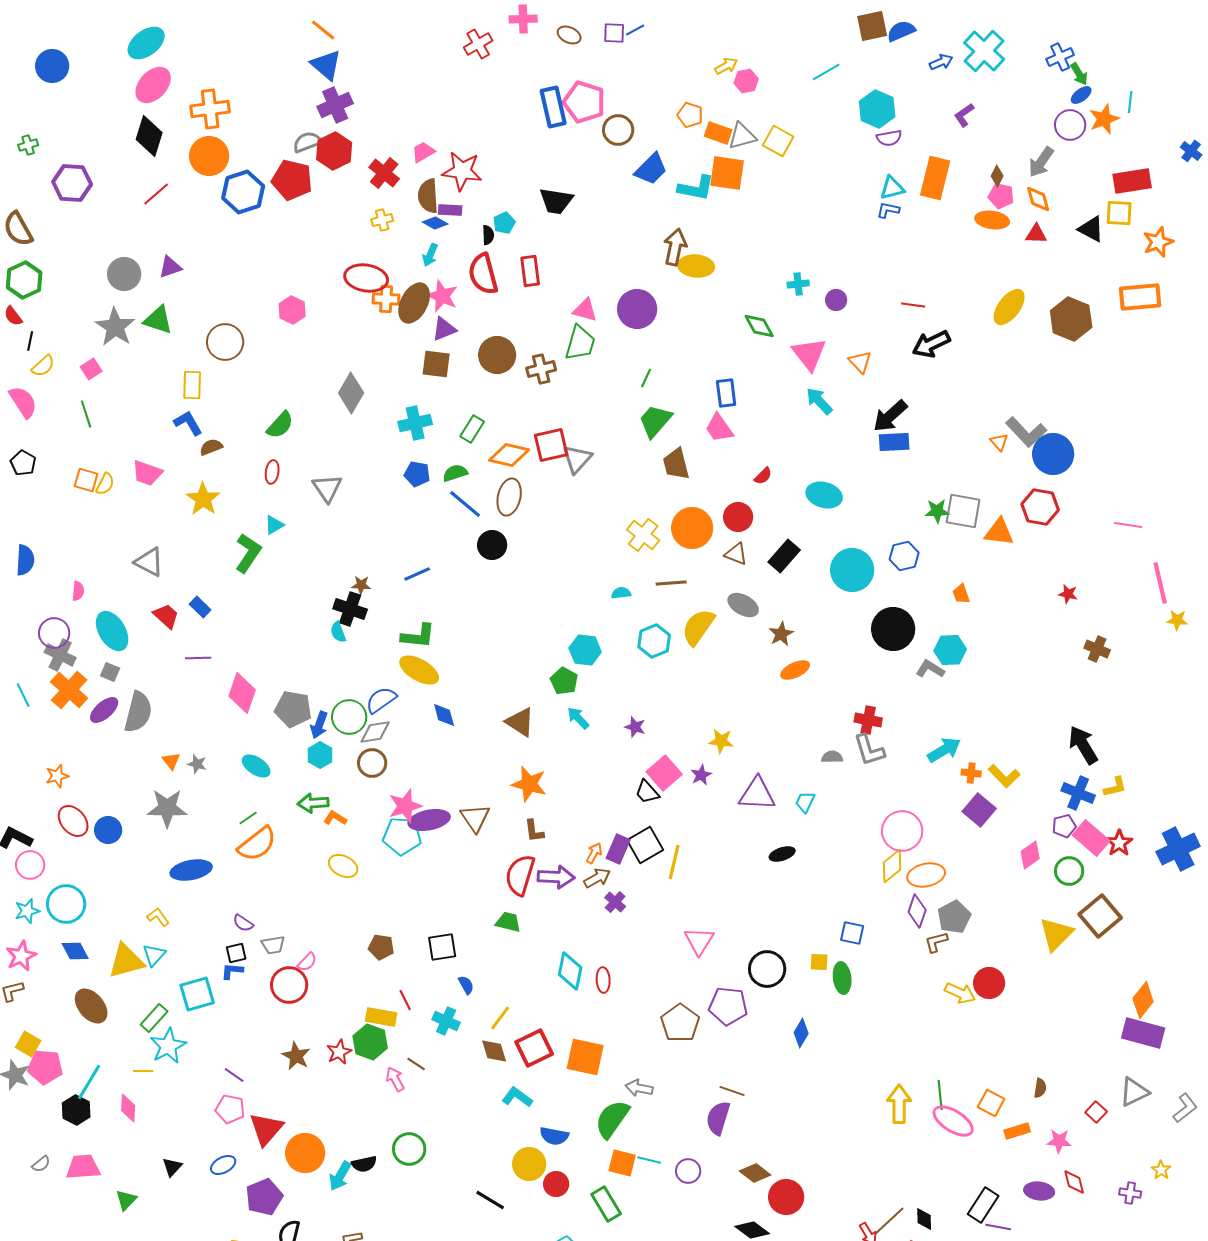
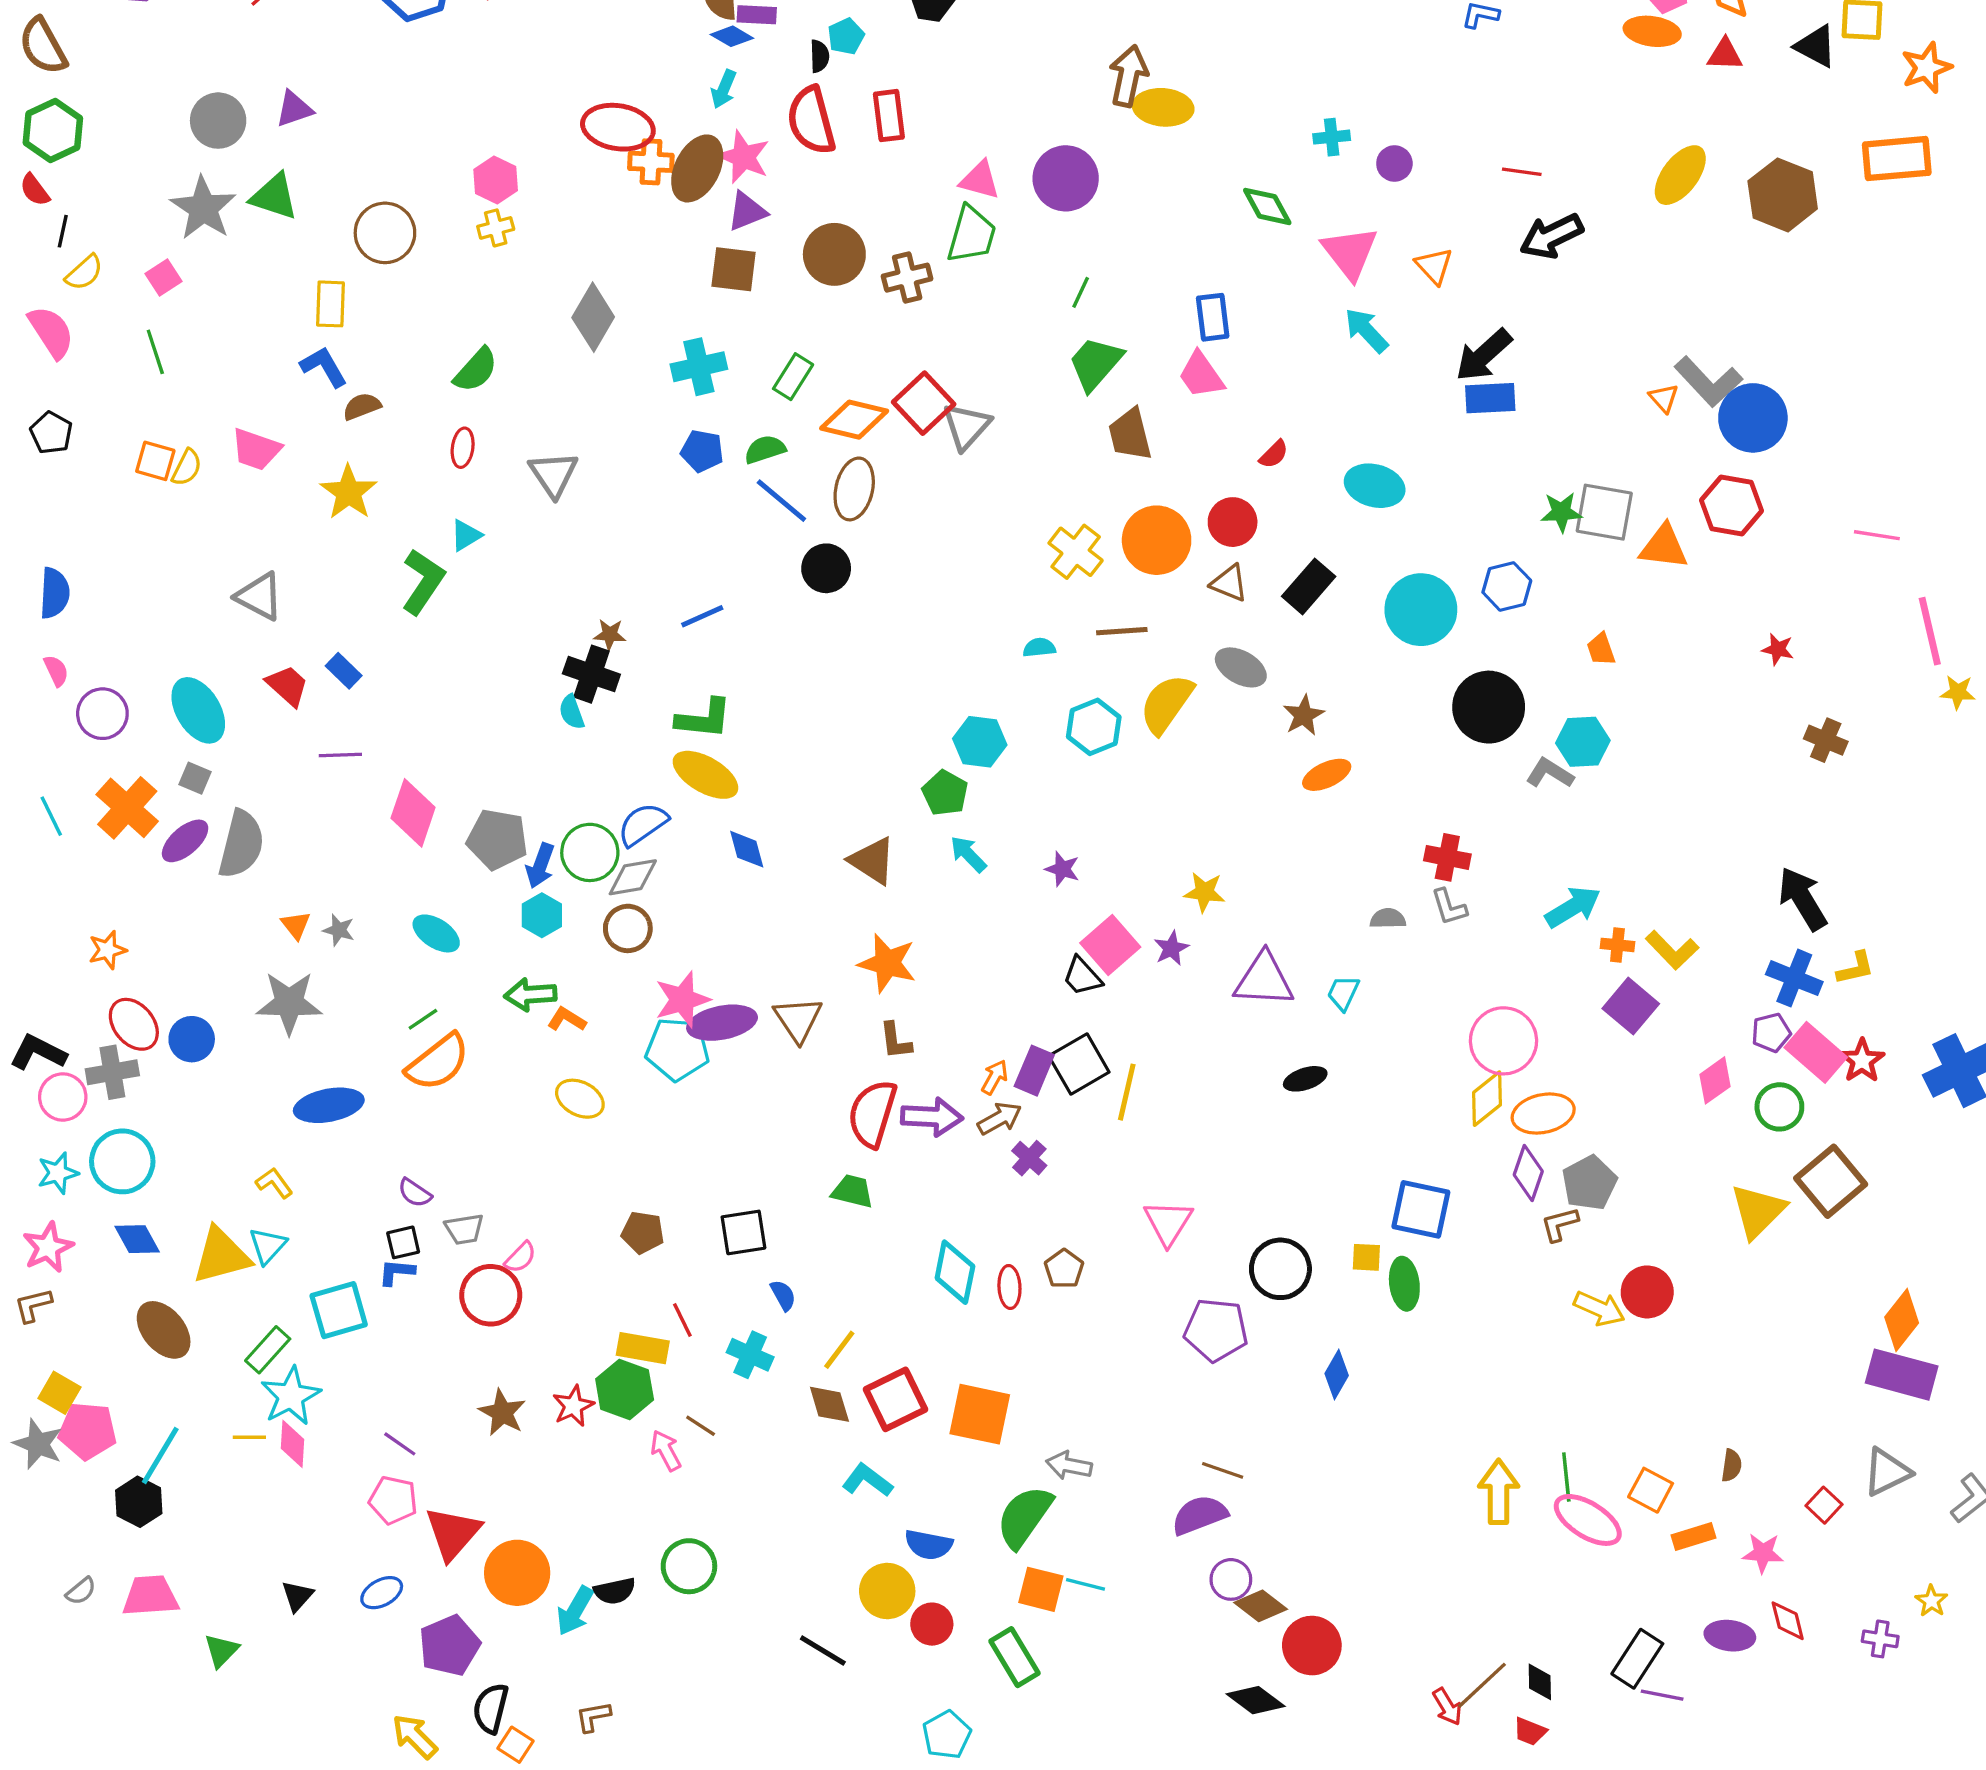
yellow cross: (382, 220) -> (496, 228), moved
red square: (551, 445) -> (924, 403), turned -30
pink semicircle: (78, 591) -> (56, 671), moved, turned -30
gray cross: (60, 655) -> (112, 1072), moved, turned -36
gray L-shape: (869, 750) -> (1449, 907), size x0.7
blue square: (852, 933) -> (1421, 1209), size x1.5
brown pentagon: (680, 1023) -> (1064, 1269), moved, size x0.6
pink diamond: (128, 1108) -> (292, 1444), moved
purple semicircle: (718, 1118) -> (1199, 1515), turned 52
purple circle: (688, 1171) -> (1231, 1579), moved

